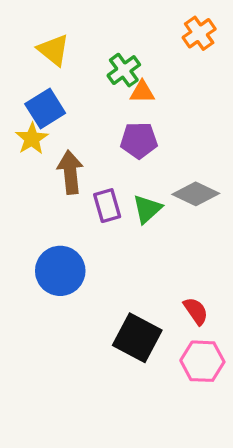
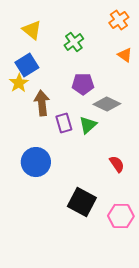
orange triangle: (142, 92) -> (125, 55), moved, turned 35
gray diamond: (196, 194) -> (107, 104), moved
red semicircle: (196, 311) -> (117, 164), moved

